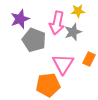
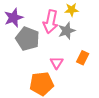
pink triangle: (63, 64) -> (57, 63), size x0.6

